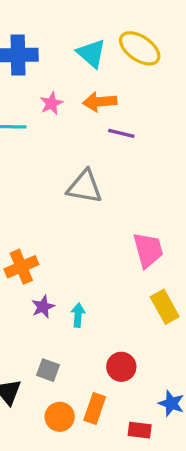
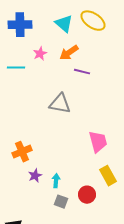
orange arrow: (100, 102) -> (69, 53), turned -30
red circle: (121, 367) -> (87, 195), moved
gray square: (48, 370) -> (61, 202), moved

